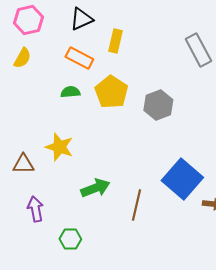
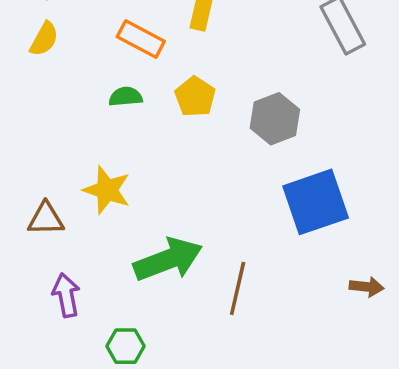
yellow pentagon: (111, 92) -> (195, 97), size x0.7
blue square: (182, 179) -> (316, 202), moved, turned 30
green arrow: (95, 188) -> (168, 260), size x1.4

